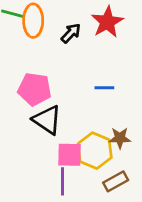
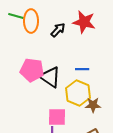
red star: (107, 22) -> (84, 22), turned -30
black triangle: (47, 120) -> (50, 77), moved
yellow hexagon: (95, 151) -> (78, 93), moved

